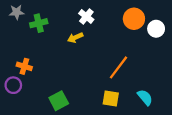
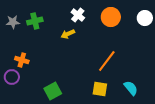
gray star: (17, 12) -> (13, 22), moved
orange circle: (134, 19) -> (111, 17), moved
white circle: (156, 29) -> (145, 18), moved

